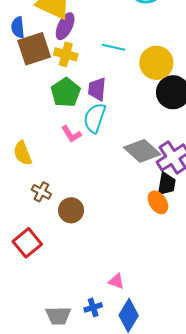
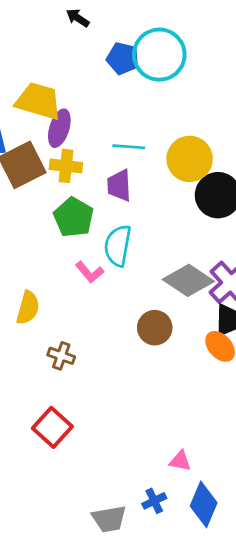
purple trapezoid: (97, 89) -> (119, 186), moved
yellow semicircle: (23, 153) -> (28, 308), turned -135
brown circle: (71, 210) -> (155, 328), moved

